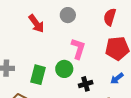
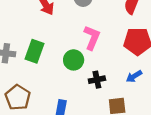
green rectangle: (38, 75) -> (35, 51), moved

